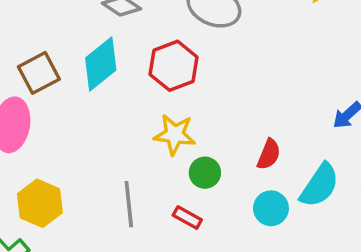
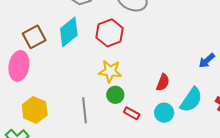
green circle: (205, 173) -> (115, 95), moved
red rectangle: (187, 217) -> (132, 113), moved

